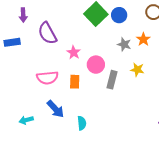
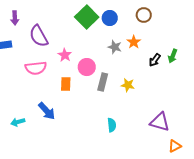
yellow star: (137, 70) -> (128, 85), moved
pink semicircle: (47, 78) -> (36, 68), moved
cyan semicircle: (82, 123) -> (112, 125), moved

